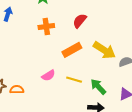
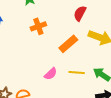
red semicircle: (80, 21) -> (80, 13), moved

